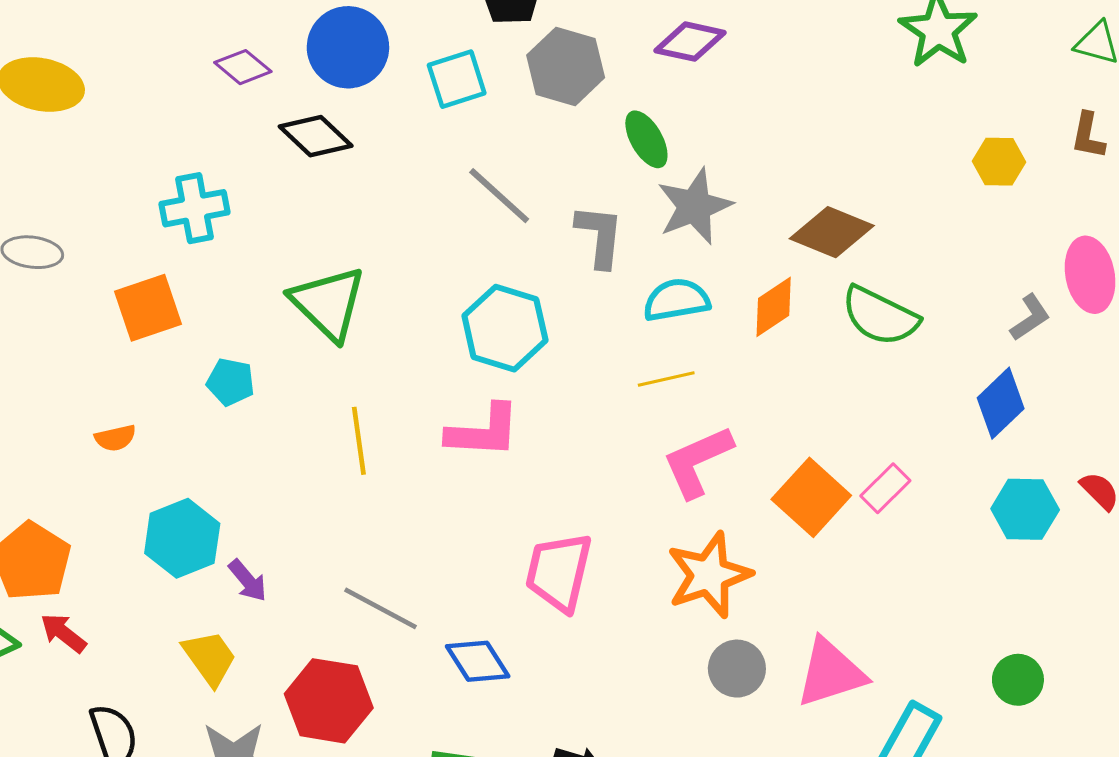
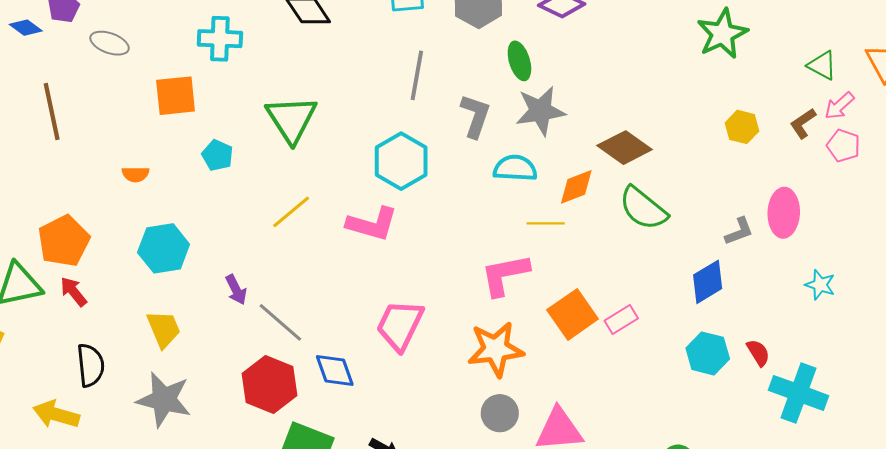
brown L-shape: (1088, 136) -> (803, 123), turned 32
gray line: (499, 196) -> (417, 75), turned 45
yellow line: (666, 379) -> (546, 223), moved
yellow line: (359, 441) -> (291, 212), turned 45
purple arrow: (248, 581) -> (236, 290), moved
red hexagon: (329, 701) -> (270, 385), moved

